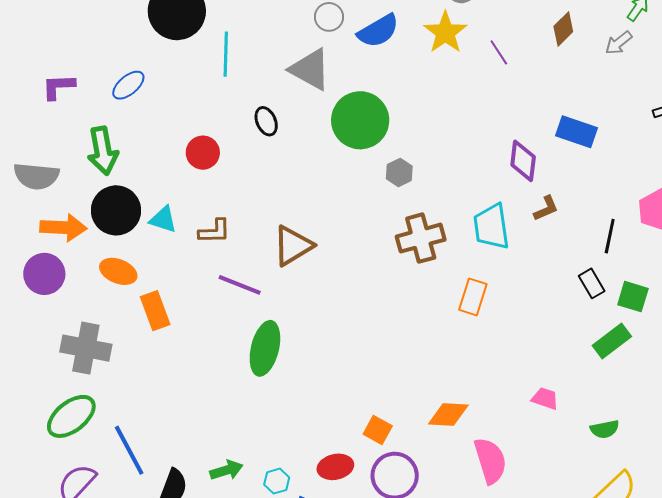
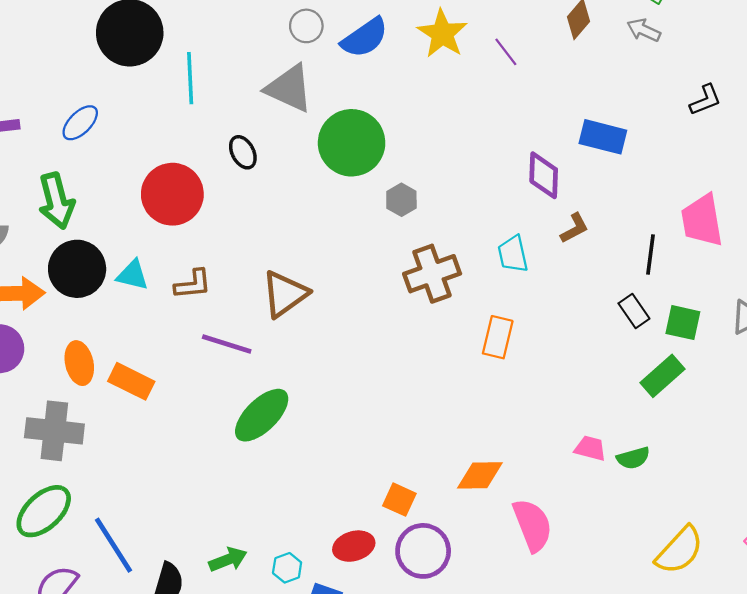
gray arrow: (619, 43) -> (644, 30), turned 68
red circle: (203, 153) -> (172, 194), size x1.6
cyan trapezoid: (491, 227) -> (513, 254), size x0.7
orange ellipse: (118, 271) -> (79, 363), moved, turned 60
orange rectangle: (155, 311) -> (131, 381), turned -39
green ellipse: (265, 348) -> (262, 415), turned 36
green semicircle: (605, 429) -> (633, 458), moved

